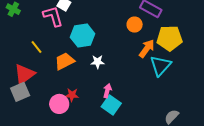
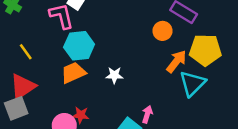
cyan hexagon: (83, 36) -> (79, 46), moved
yellow line: (37, 47) -> (26, 52), moved
pink arrow: (107, 91) -> (147, 114), moved

